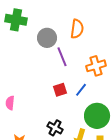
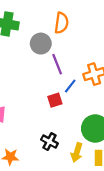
orange semicircle: (77, 29) -> (61, 23), moved
blue line: (81, 90) -> (70, 86), moved

